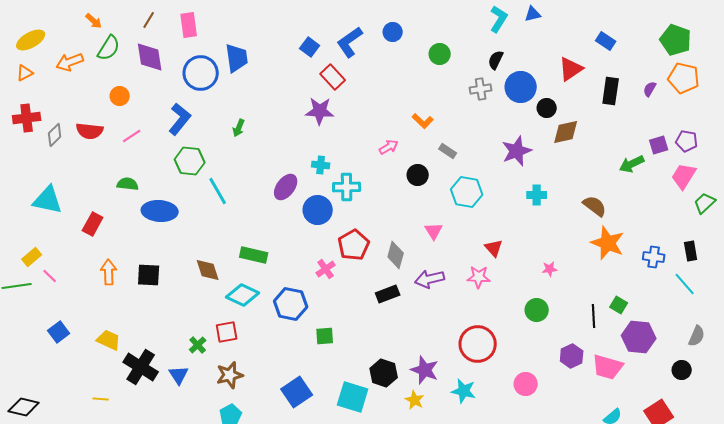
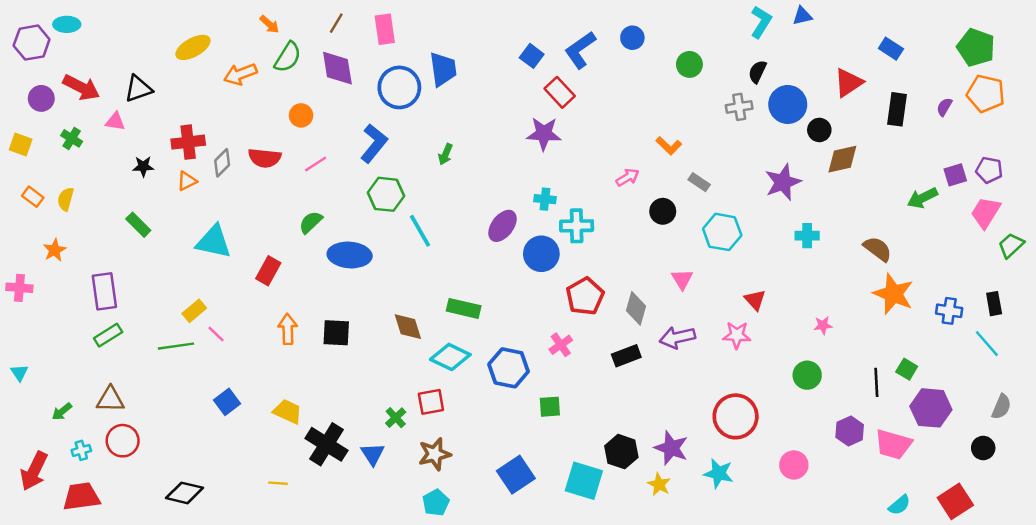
orange triangle: (25, 73) -> (187, 181), moved
green semicircle: (128, 184) -> (311, 222), turned -50
pink cross: (326, 269) -> (561, 345), moved

